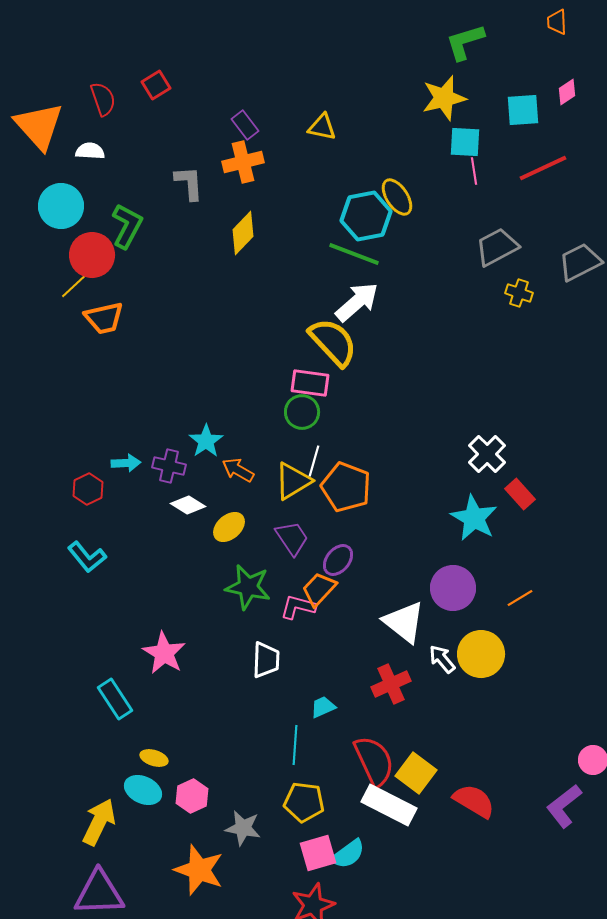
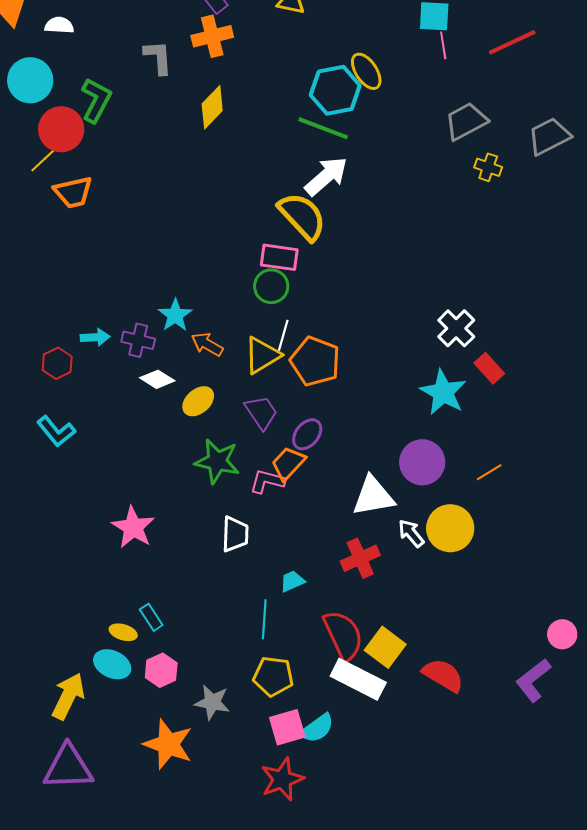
white triangle: (404, 622) -> (373, 496), turned -48
cyan rectangle: (115, 699) -> (151, 617), moved, size x0.7

